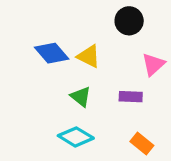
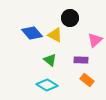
black circle: (129, 21) -> (70, 18), moved
orange rectangle: (142, 143) -> (87, 80), moved

